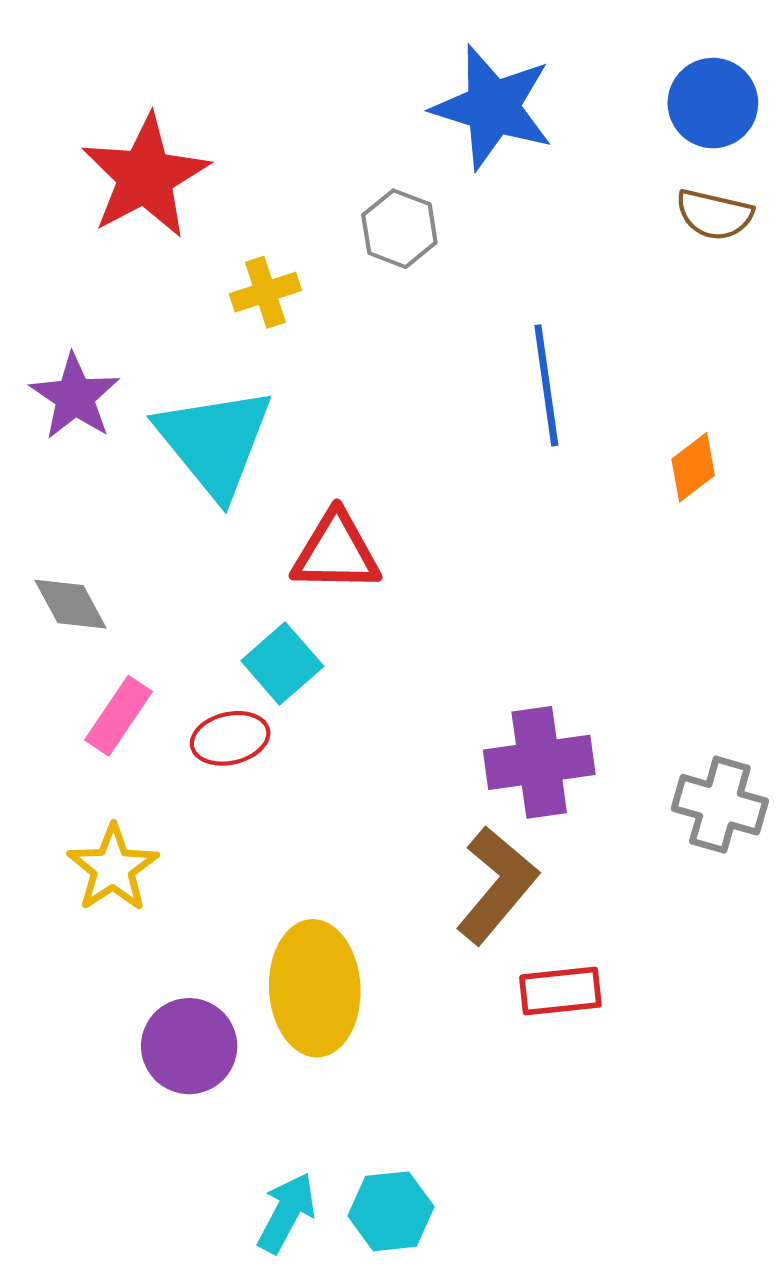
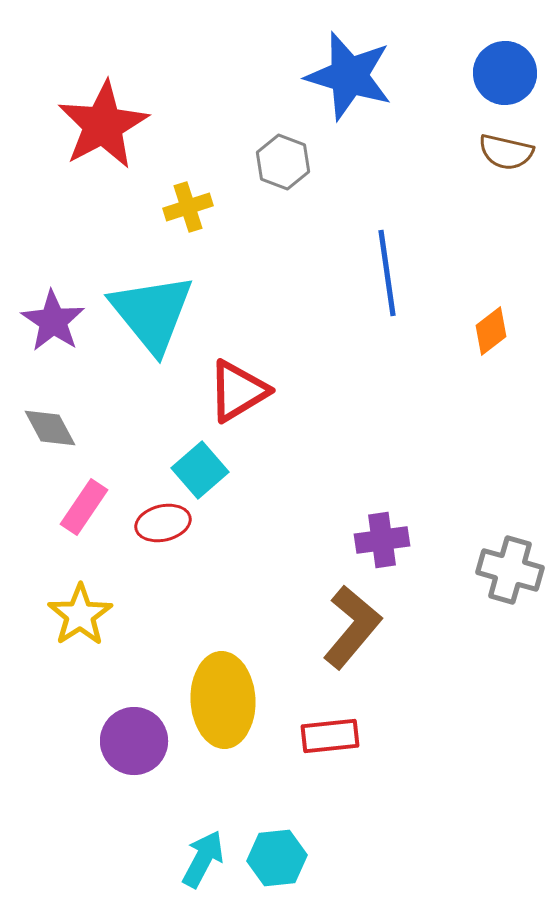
purple star: (75, 397) -> (53, 321), moved
red triangle: (336, 552) -> (238, 391), turned -32
purple cross: (539, 762) -> (382, 540), size x0.7
red rectangle: (560, 991) -> (330, 736), moved

